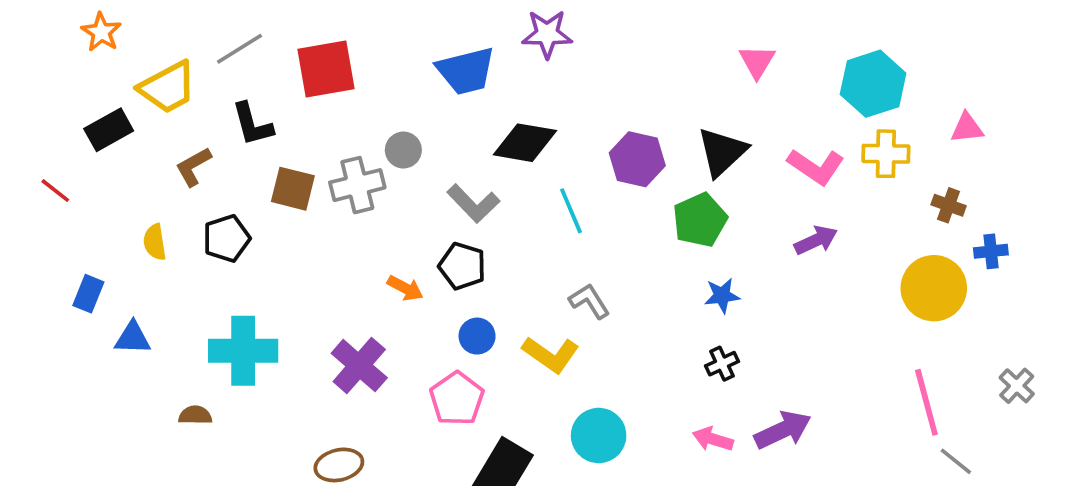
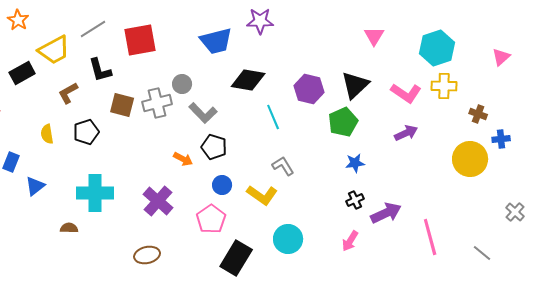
pink triangle: (967, 128) -> (501, 57), moved, turned -36
gray L-shape: (473, 203) -> (203, 113), moved
blue triangle: (133, 338) -> (35, 186), turned -40
pink line: (926, 402) -> (430, 237), moved
purple arrow: (783, 430) -> (386, 213), moved
pink arrow: (713, 439) -> (350, 241), turned -75

